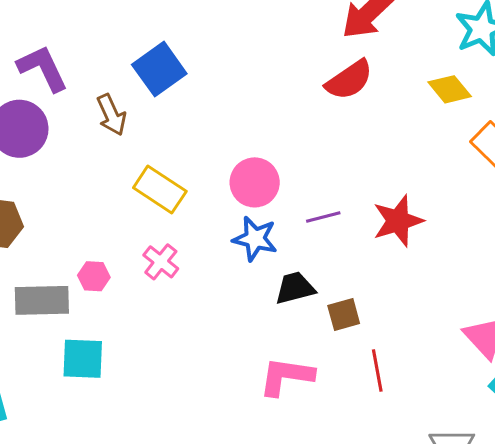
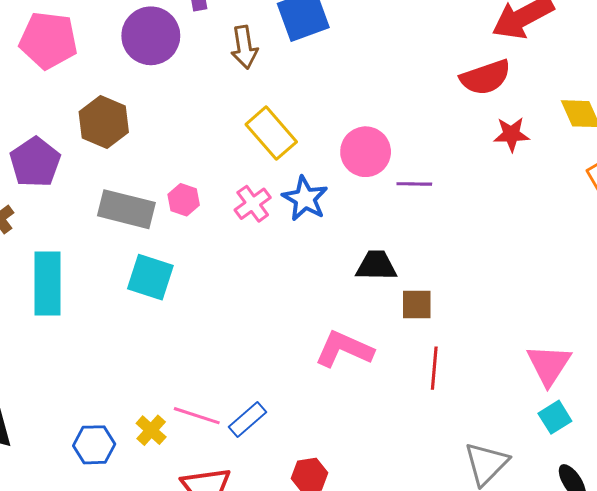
purple line: (323, 217) -> (414, 184), moved
red star: (398, 221) -> (511, 134), moved, size x0.7
blue star: (255, 239) -> (305, 199), moved

